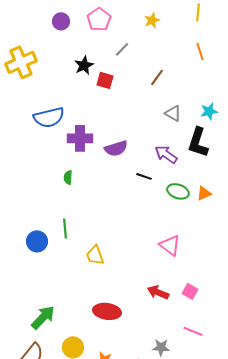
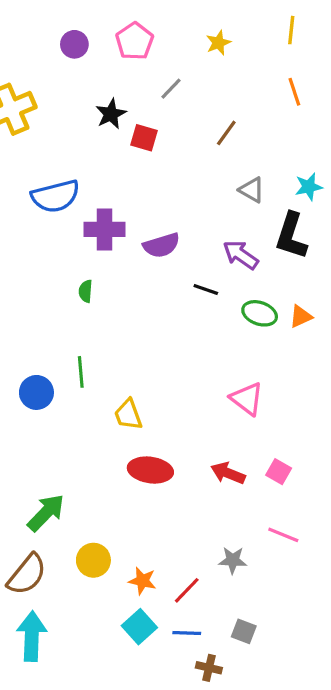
red ellipse: (107, 311) -> (150, 470), moved

